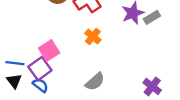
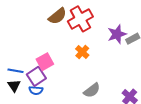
gray semicircle: (95, 82) -> (92, 90), moved
blue semicircle: (40, 85) -> (36, 90), turned 144

